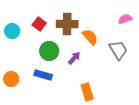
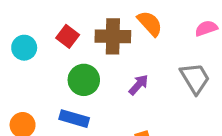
orange semicircle: (90, 37) -> (150, 23), moved
purple arrow: (74, 58) -> (139, 85), moved

